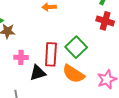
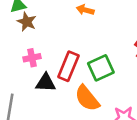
pink cross: (21, 57) -> (32, 58), turned -32

